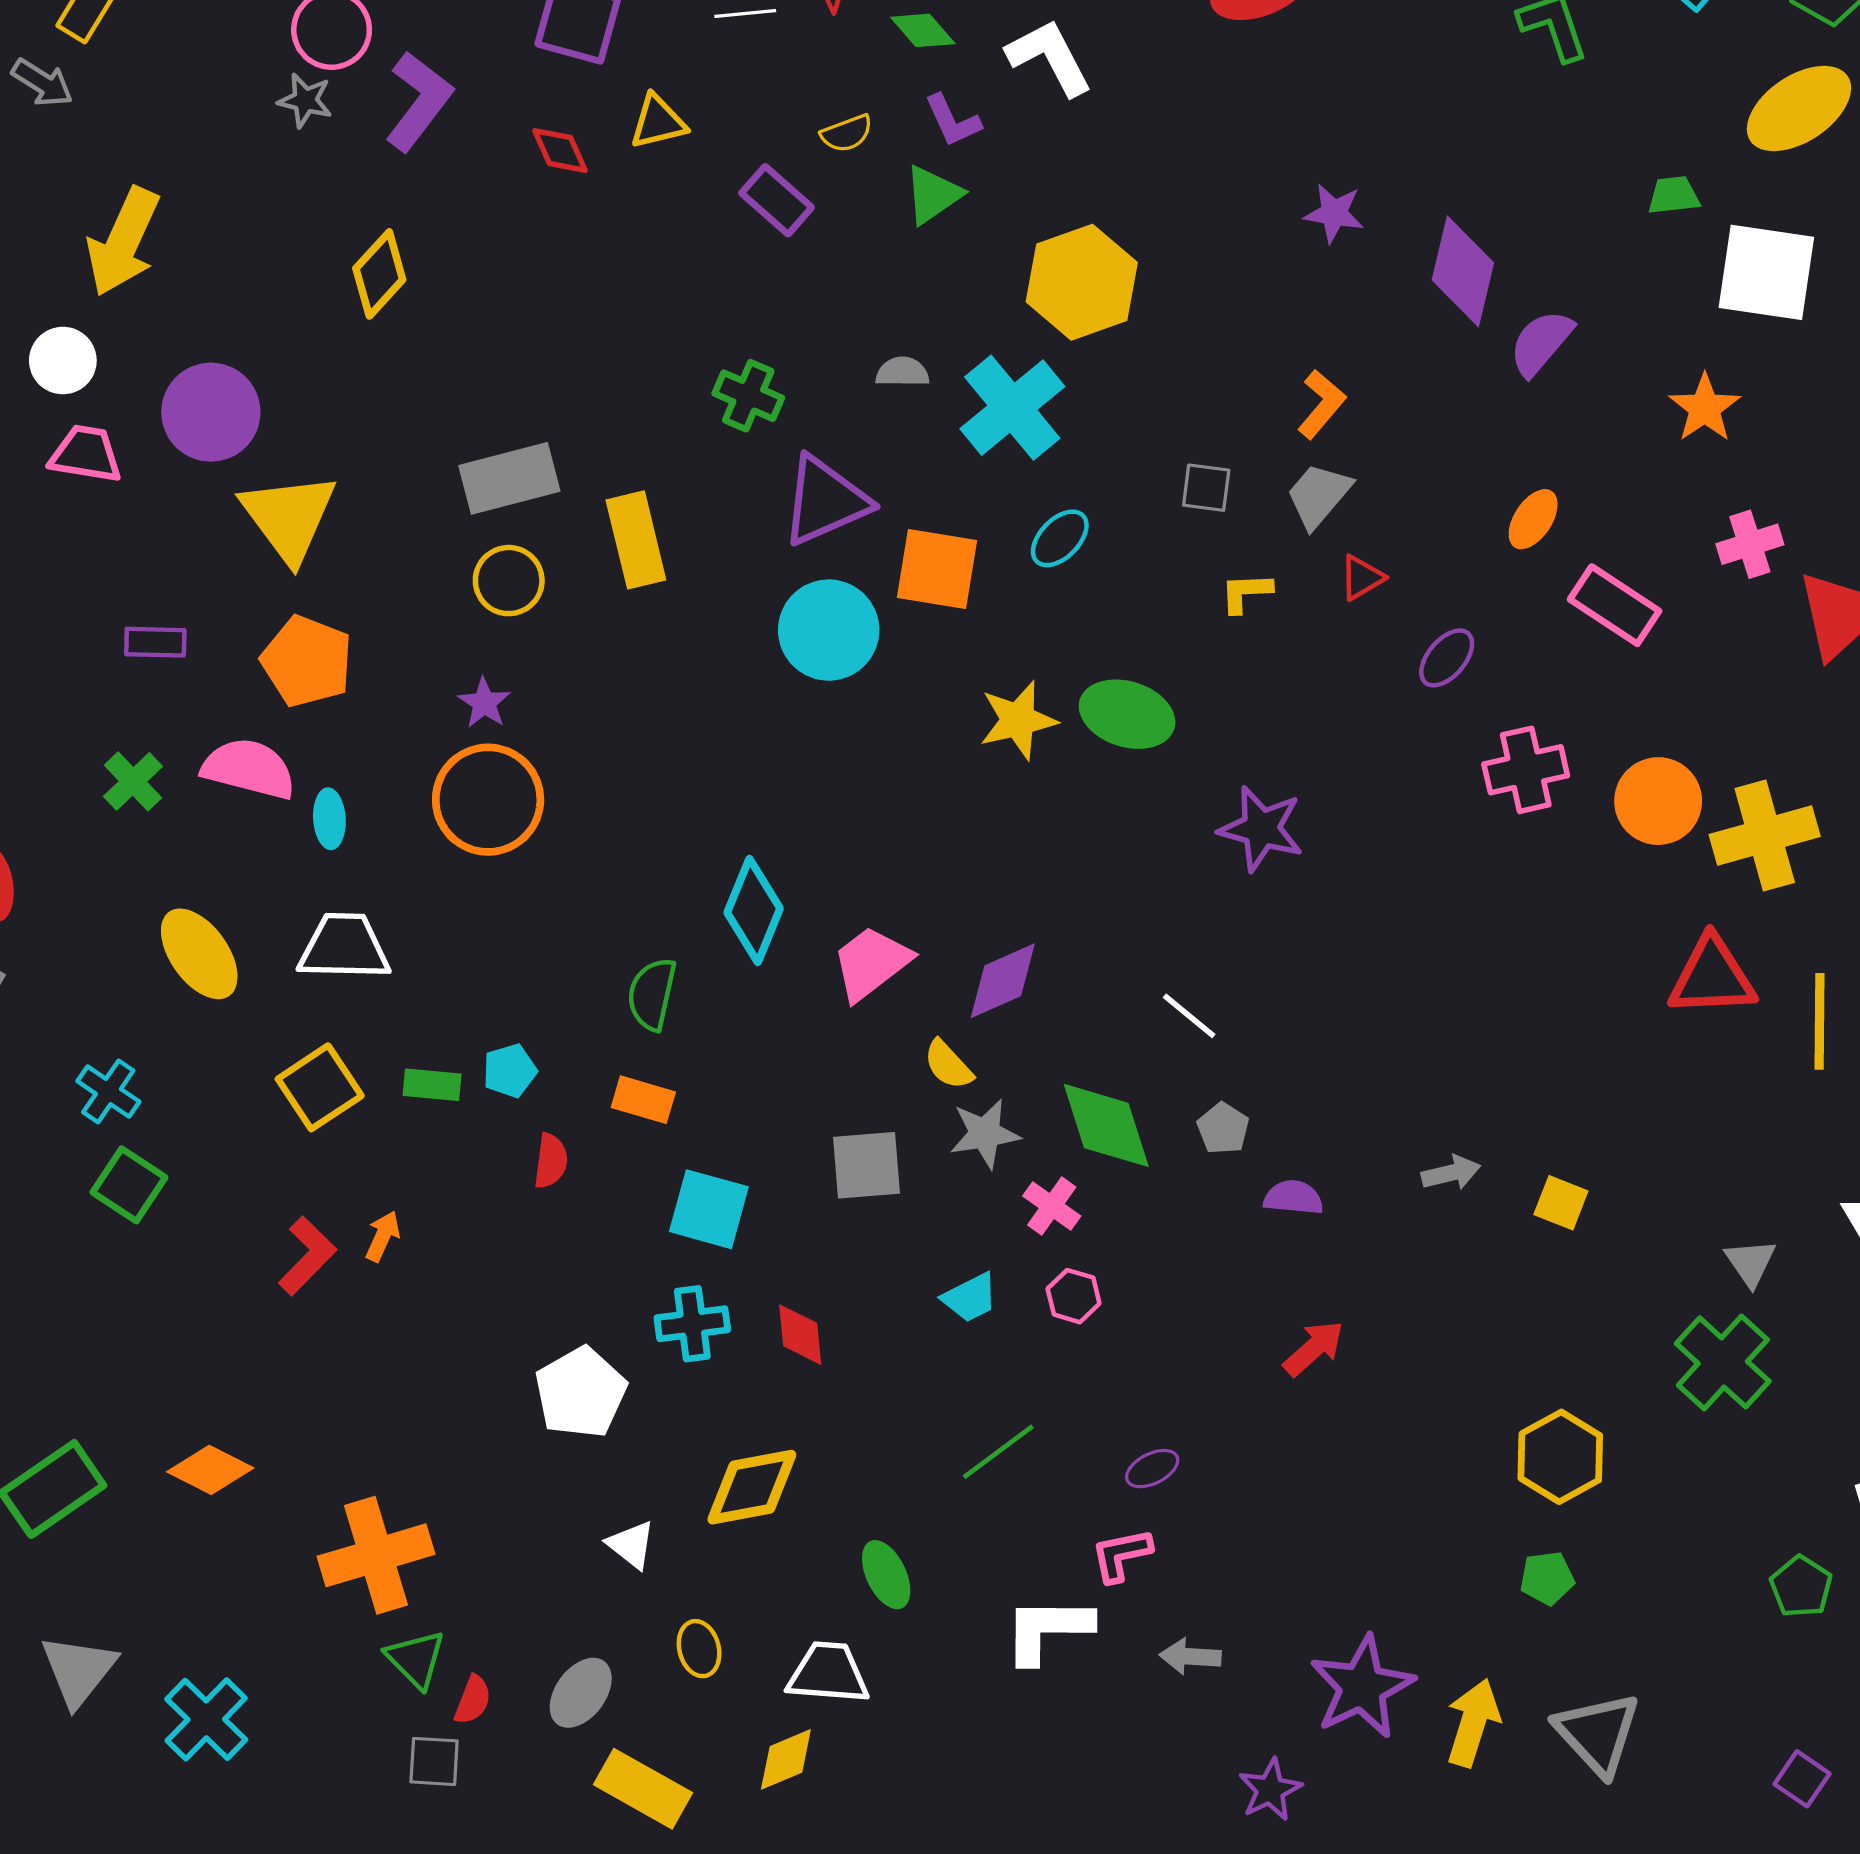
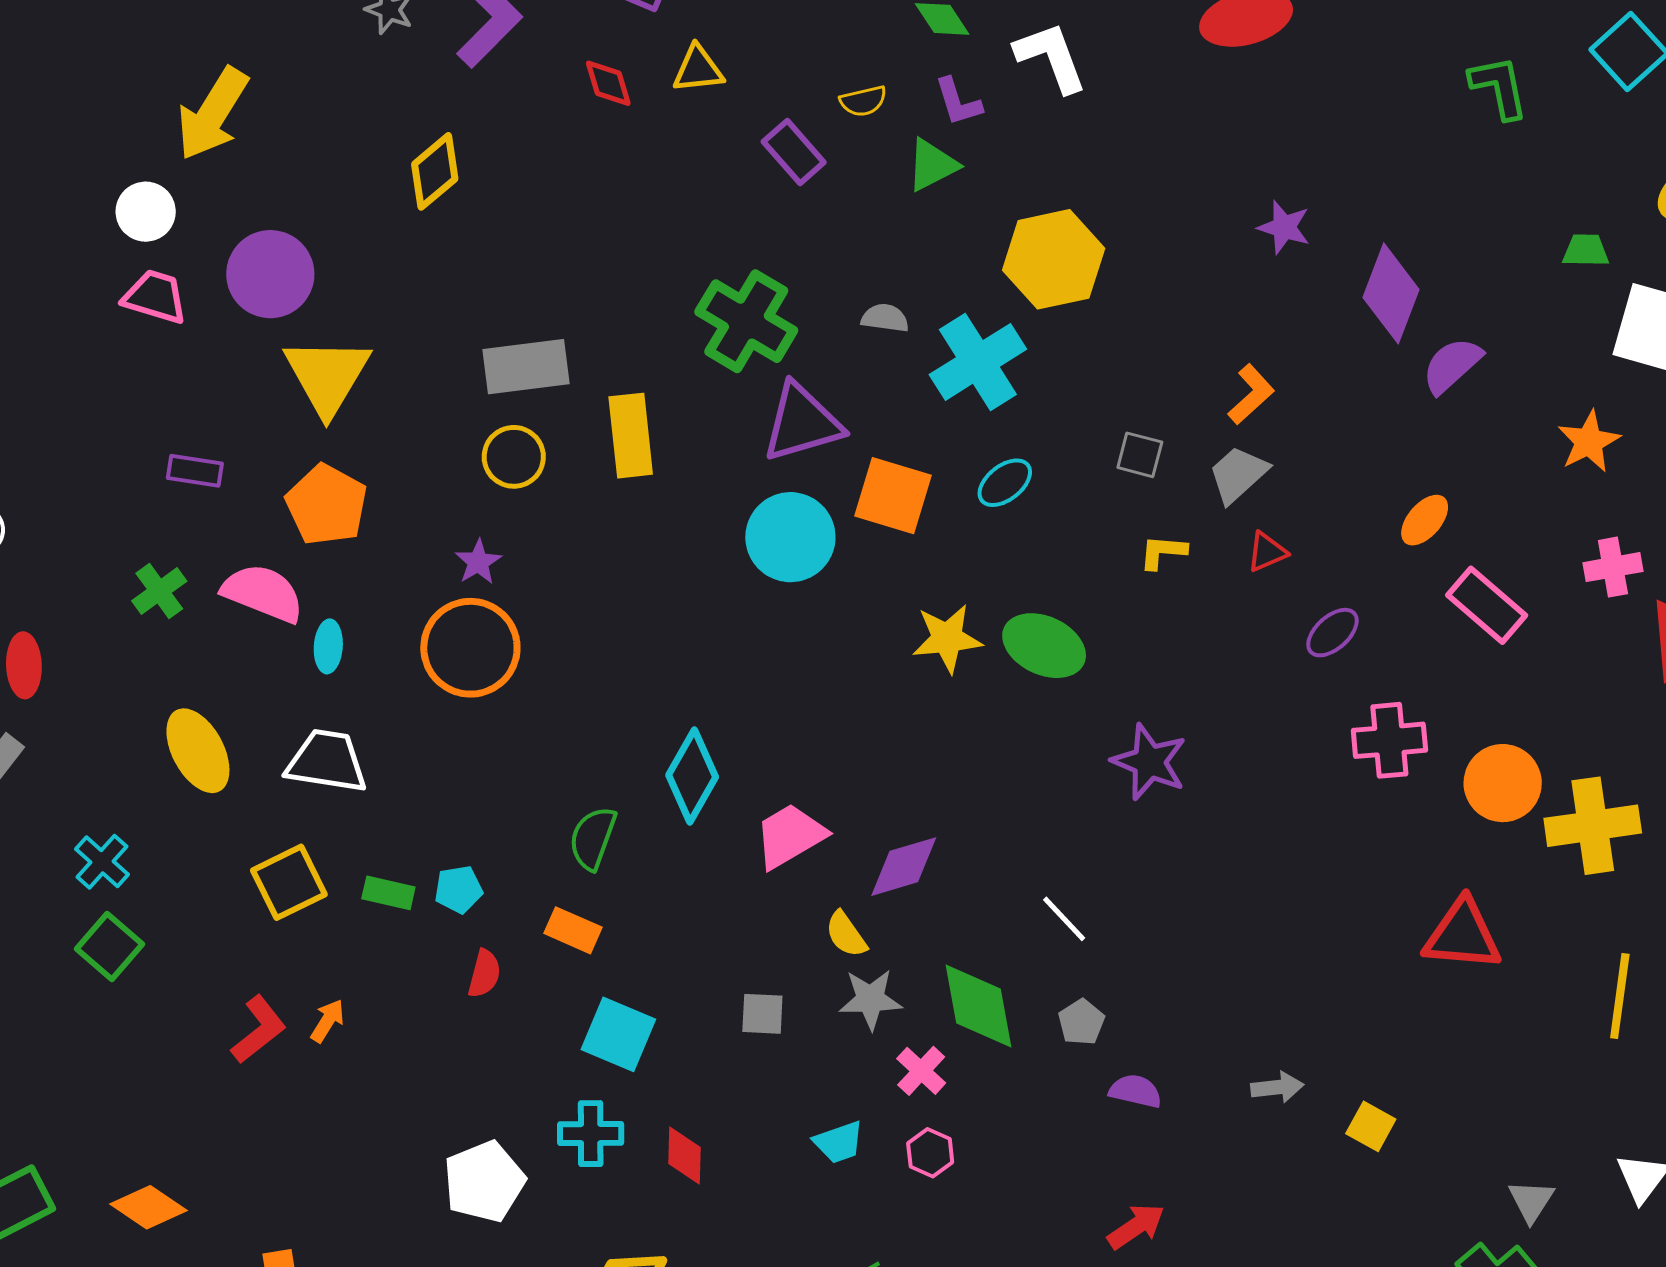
green cross: (748, 396) -> (746, 321), size x1.6
red triangle: (1712, 977) -> (1463, 935), moved
gray square: (867, 1165) -> (762, 1014), size x0.7

